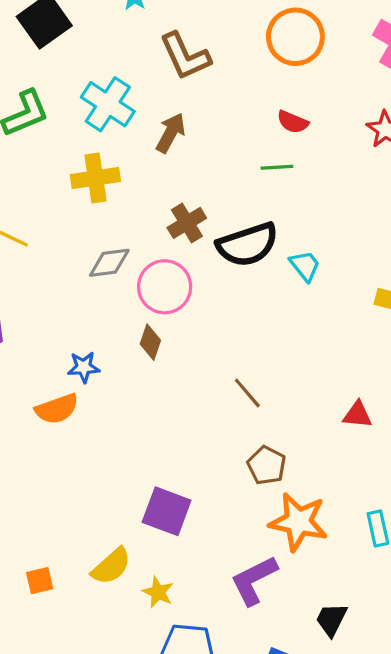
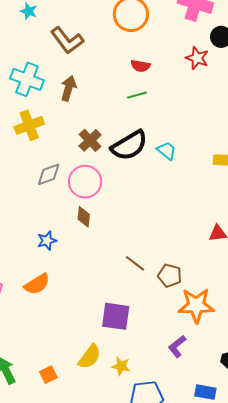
brown line: (247, 393) -> (135, 263), moved
orange semicircle: (57, 409) -> (37, 284), moved
purple L-shape: (254, 580) -> (177, 346), size x0.7

